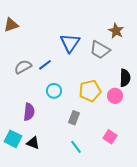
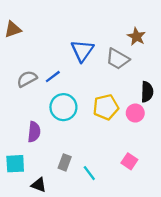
cyan circle: (54, 91) -> (63, 107), size x1.5
gray rectangle: (74, 118) -> (65, 162), moved
cyan square: (13, 139) -> (15, 164), turned -30
black triangle: (33, 143) -> (39, 185), moved

